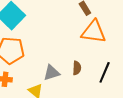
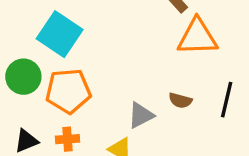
brown semicircle: (77, 68) -> (180, 100), turned 112

